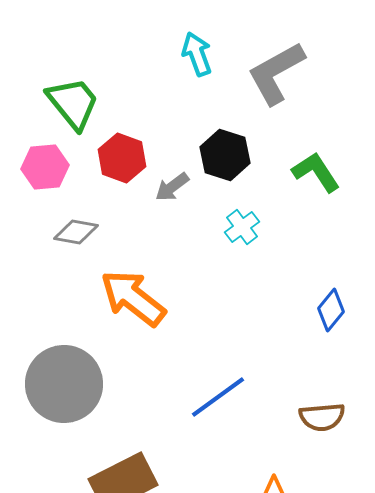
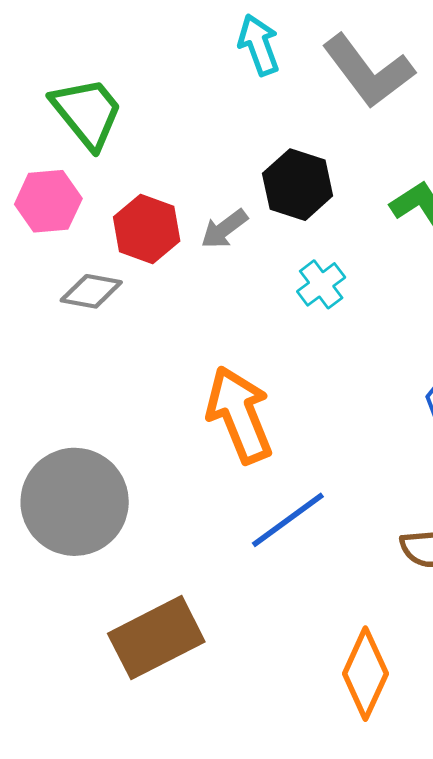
gray L-shape: (276, 73) -> (368, 71), turned -98
red hexagon: (122, 158) -> (147, 229), moved
orange arrow: (133, 298) -> (239, 415), moved, turned 30

